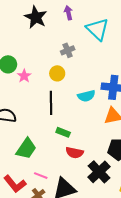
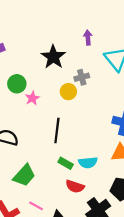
black star: (36, 17) -> (53, 57), moved
yellow circle: (57, 73) -> (68, 92), moved
cyan semicircle: (86, 96) -> (88, 162), moved

